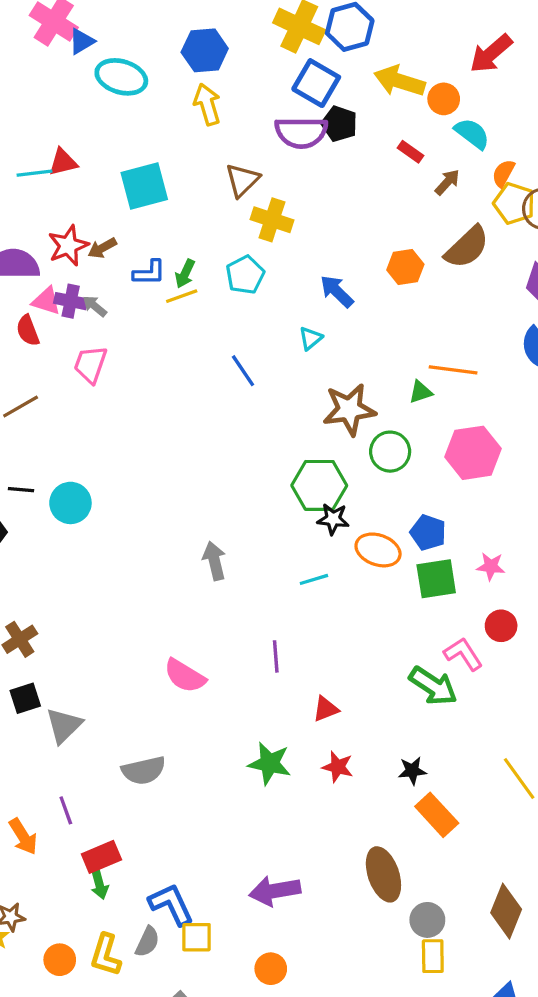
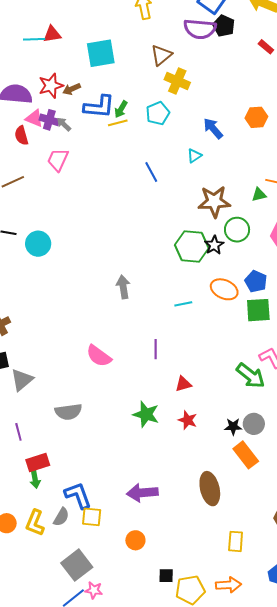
blue L-shape: (149, 273) -> (99, 107), size x1.5
black star: (333, 519) -> (214, 245), moved, turned 30
gray circle: (427, 920) -> (254, 424), moved

